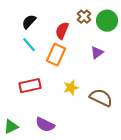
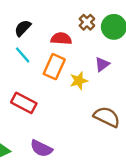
red semicircle: (62, 31) -> (61, 39), turned 72
red rectangle: (30, 86) -> (24, 103), turned 40
yellow star: (71, 88) -> (79, 81), moved

